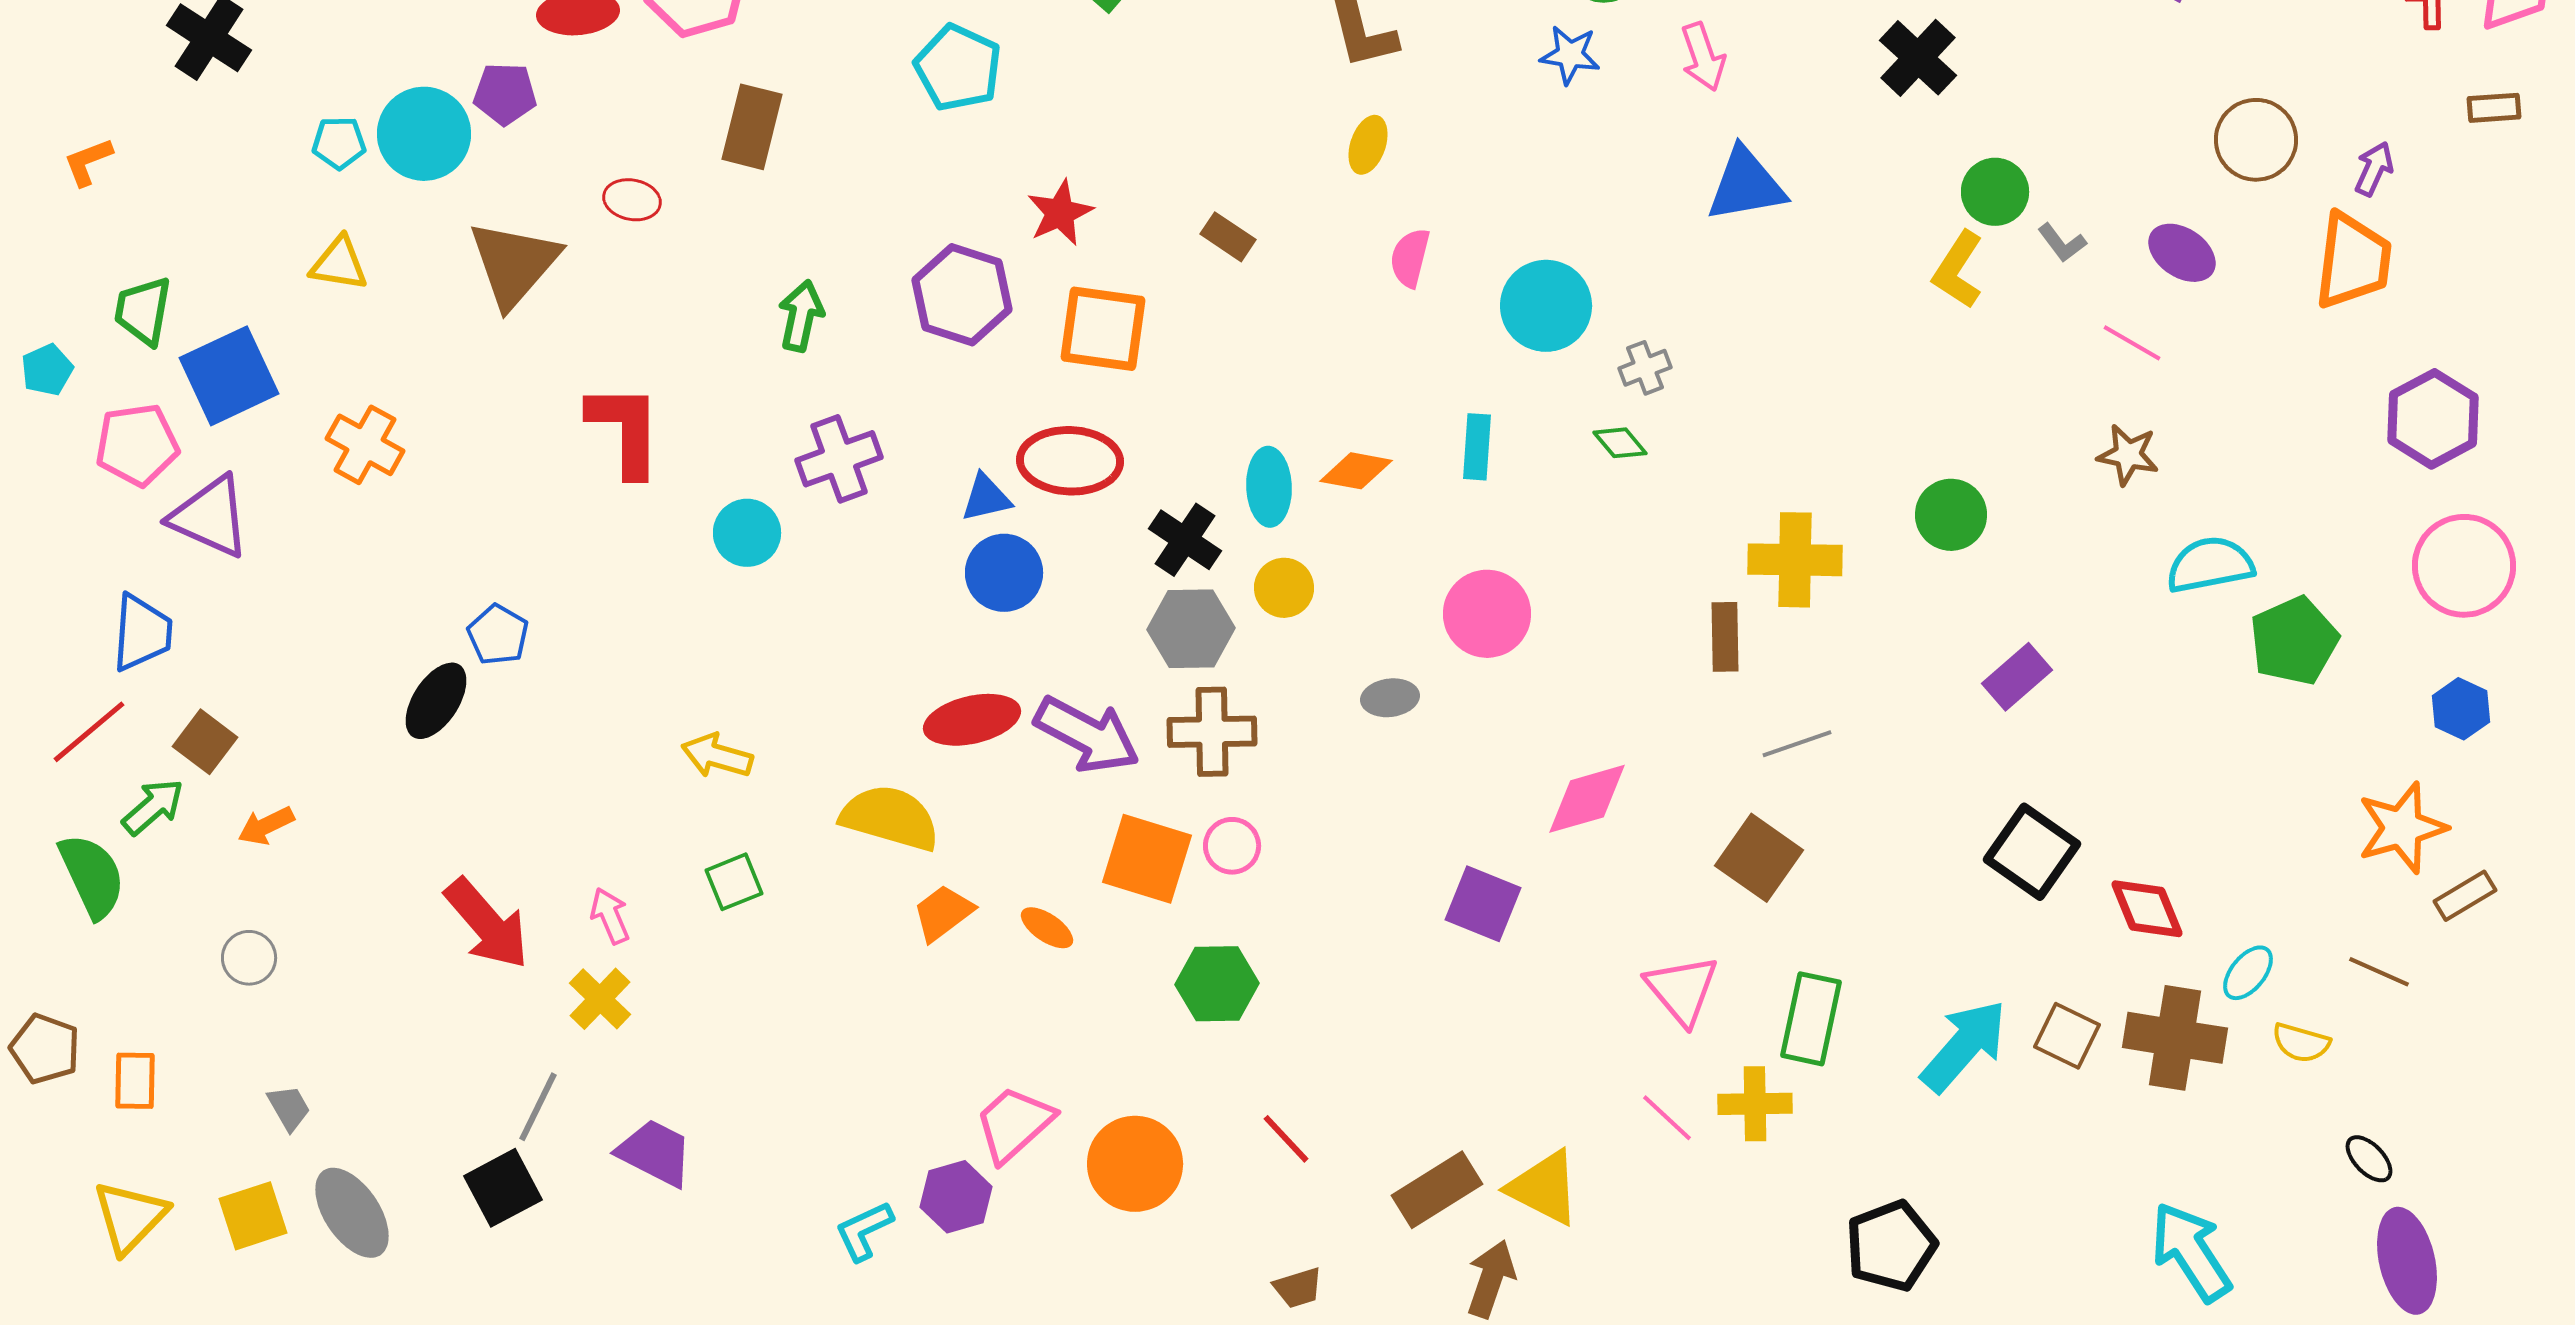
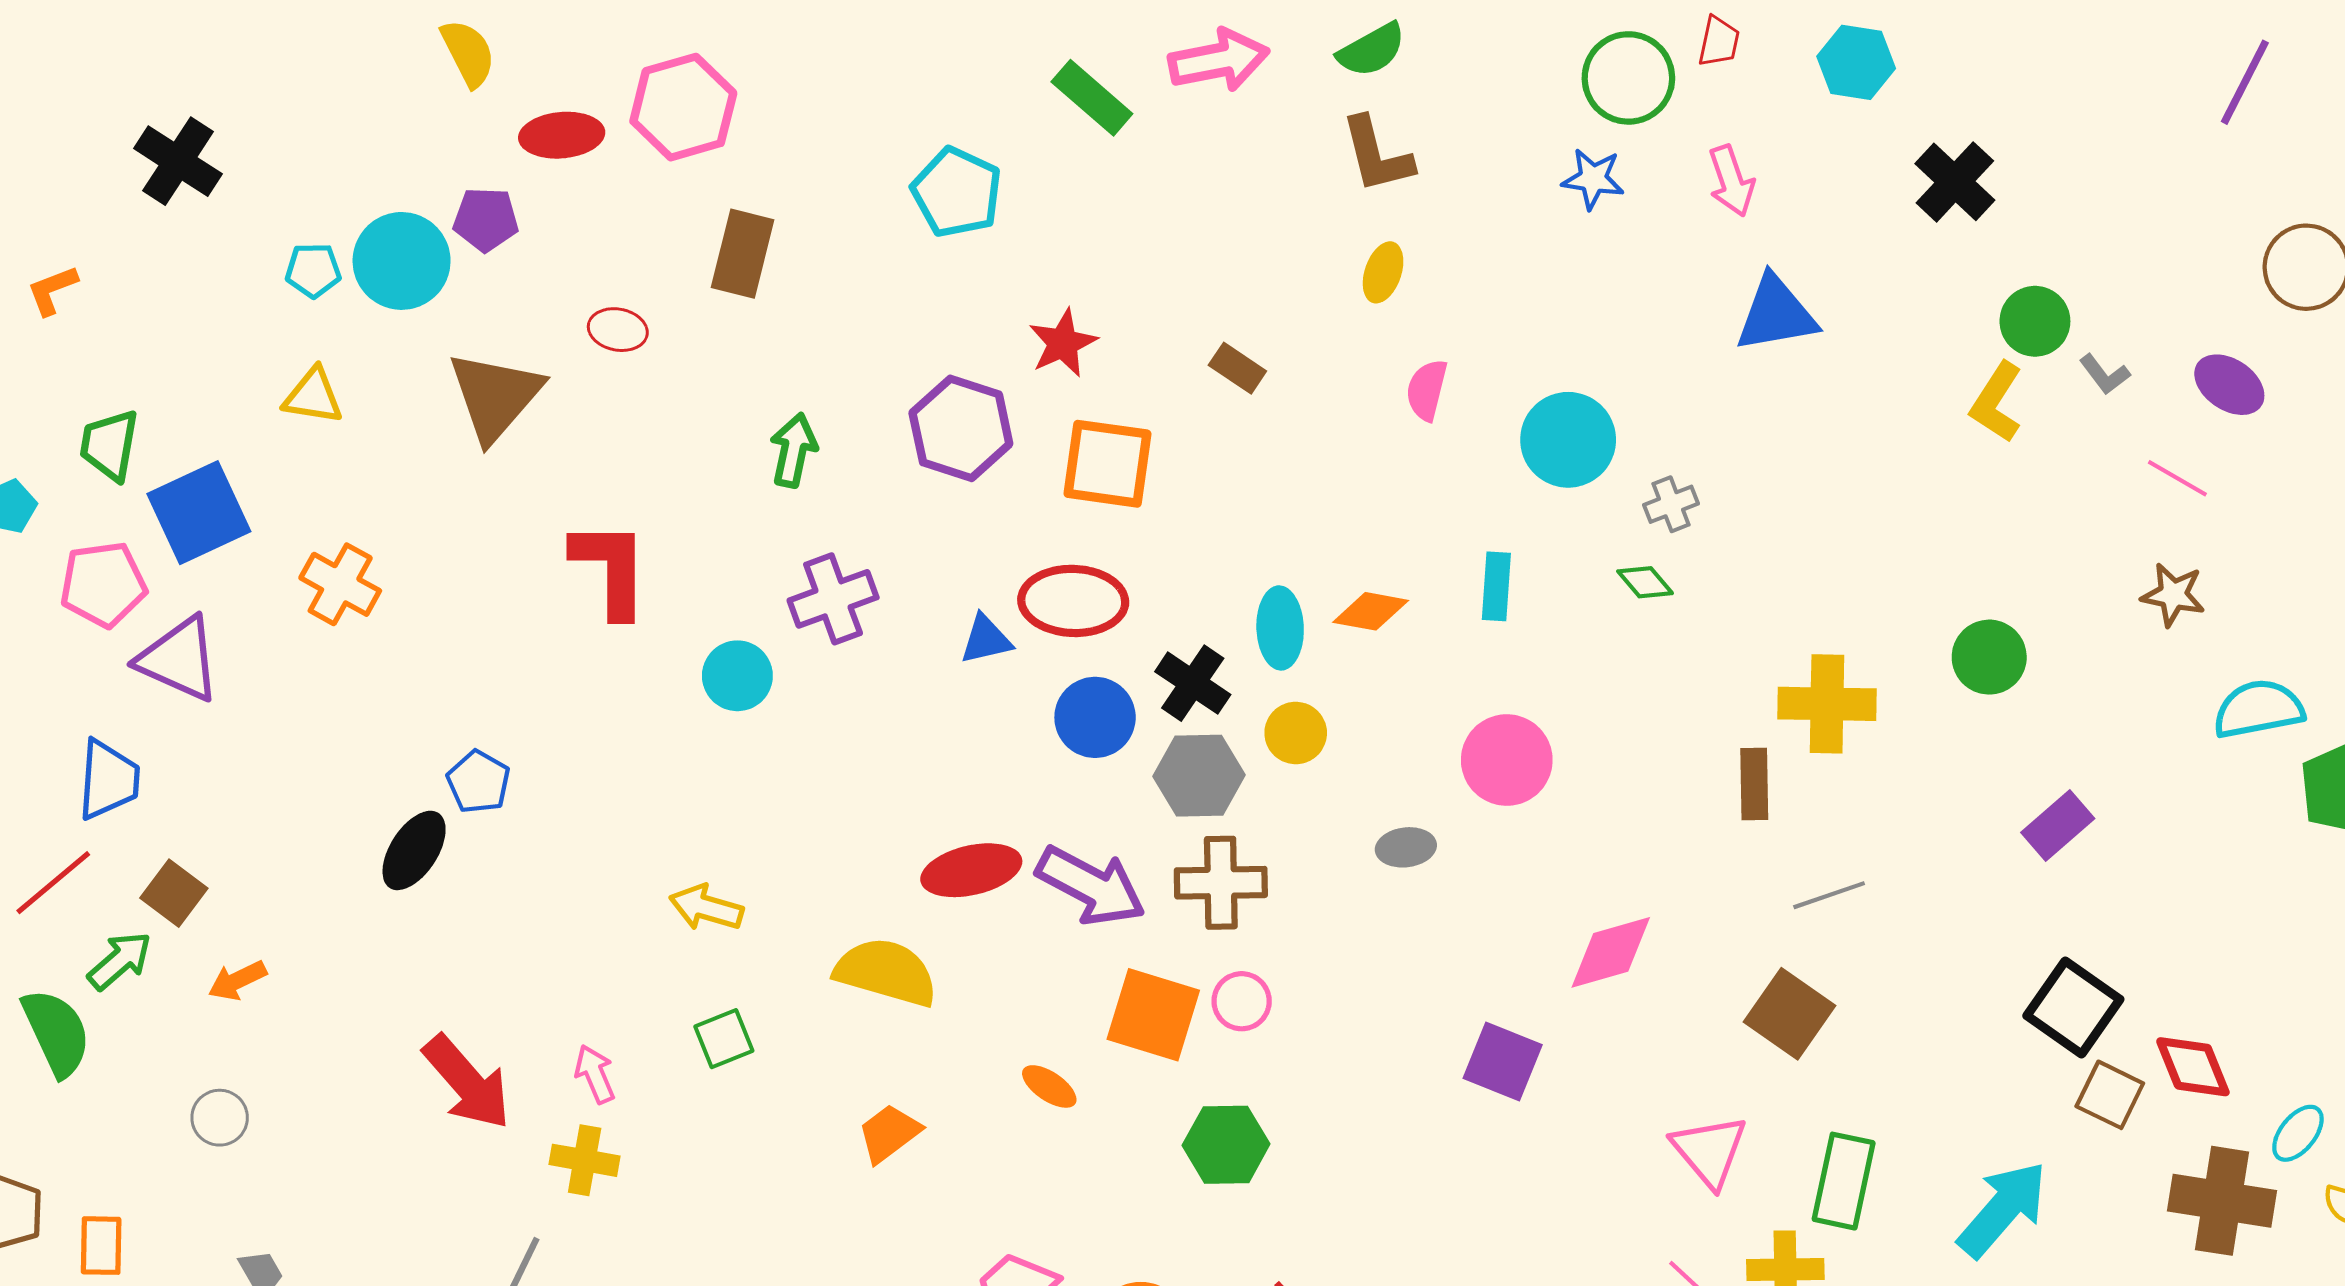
blue circle: (1004, 573) -> (1095, 717), moved
orange trapezoid: (943, 913) -> (889, 1133), moved
yellow cross: (600, 999) -> (585, 1160), turned -34
brown square: (2067, 1036) -> (2110, 1095), moved

